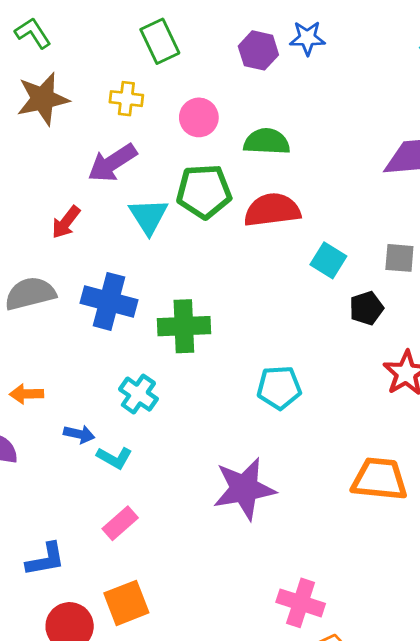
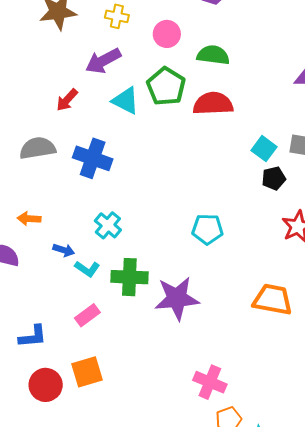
green pentagon: (204, 191) -> (166, 86), turned 30
cyan triangle: (149, 216) -> (126, 101), turned -36
cyan square: (328, 260) -> (264, 149), moved
green cross: (184, 326) -> (129, 277), moved

